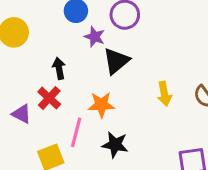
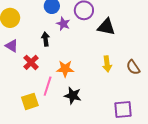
black triangle: (116, 61) -> (106, 27), moved, turned 48
black arrow: (59, 68) -> (46, 39), moved
purple triangle: (22, 114) -> (12, 46), moved

